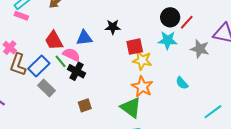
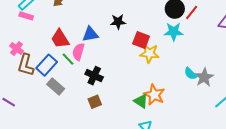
red square: (135, 47) -> (141, 40), turned 36
gray star: (200, 49) -> (204, 77), moved, turned 30
pink semicircle: (71, 55) -> (78, 52), turned -96
black cross: (77, 71) -> (94, 76), moved
orange star: (142, 87) -> (154, 95), moved
green triangle: (131, 108) -> (141, 101), size x0.7

